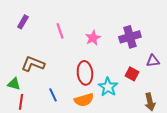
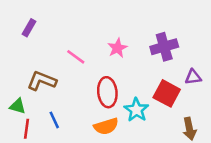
pink line: (60, 31) -> (76, 57), moved, turned -35
red square: (132, 74) -> (167, 93), size x1.5
blue line: (53, 95) -> (54, 120), moved

